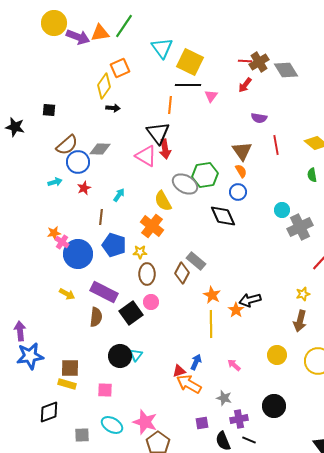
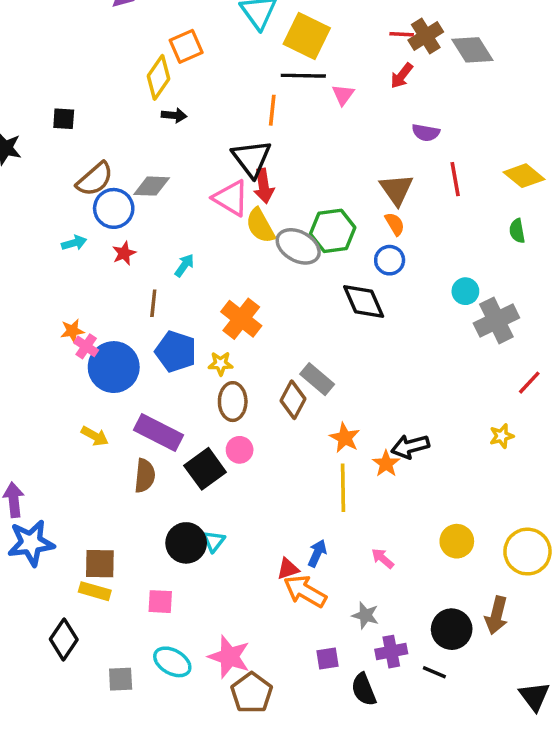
yellow semicircle: (163, 201) -> (260, 226), moved
brown arrow: (300, 321) -> (496, 615), moved
black diamond: (49, 412) -> (64, 639), turned -35
black line: (249, 440) -> (434, 672), moved

